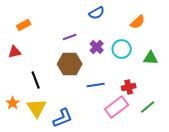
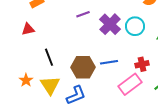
purple cross: (97, 47) -> (110, 24), size x1.5
brown hexagon: (70, 64) -> (83, 67), moved

